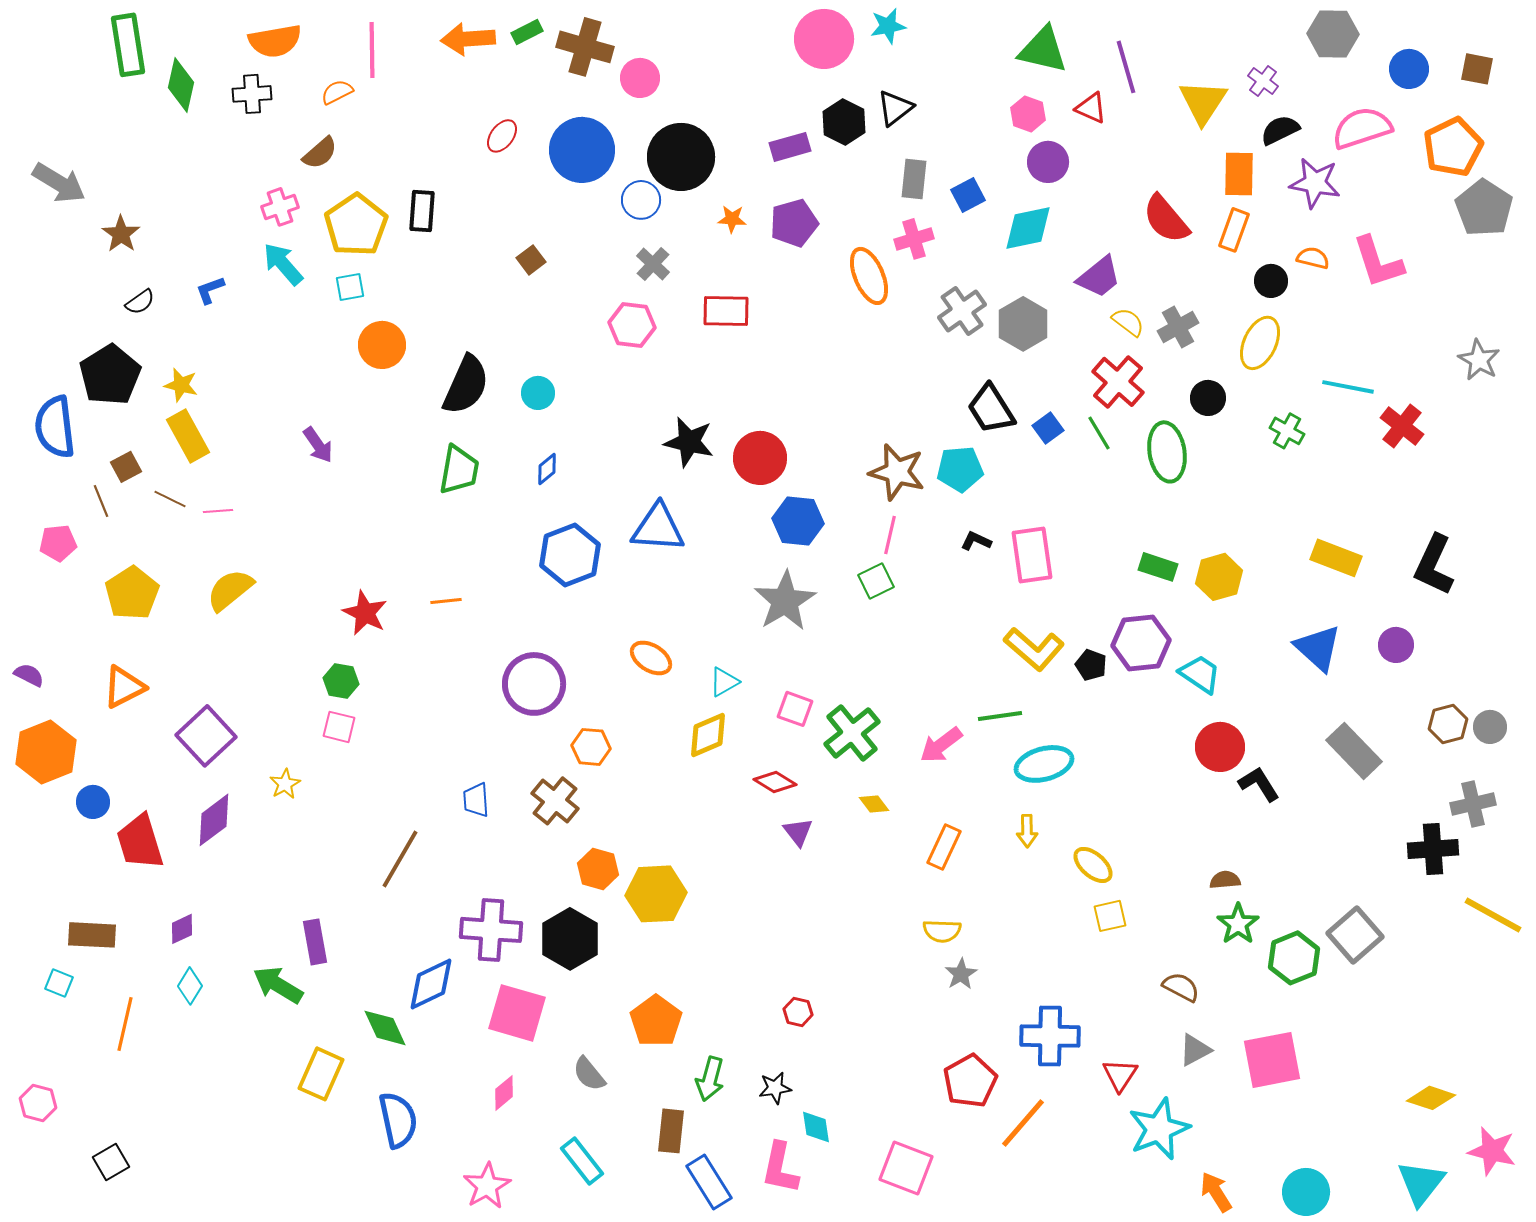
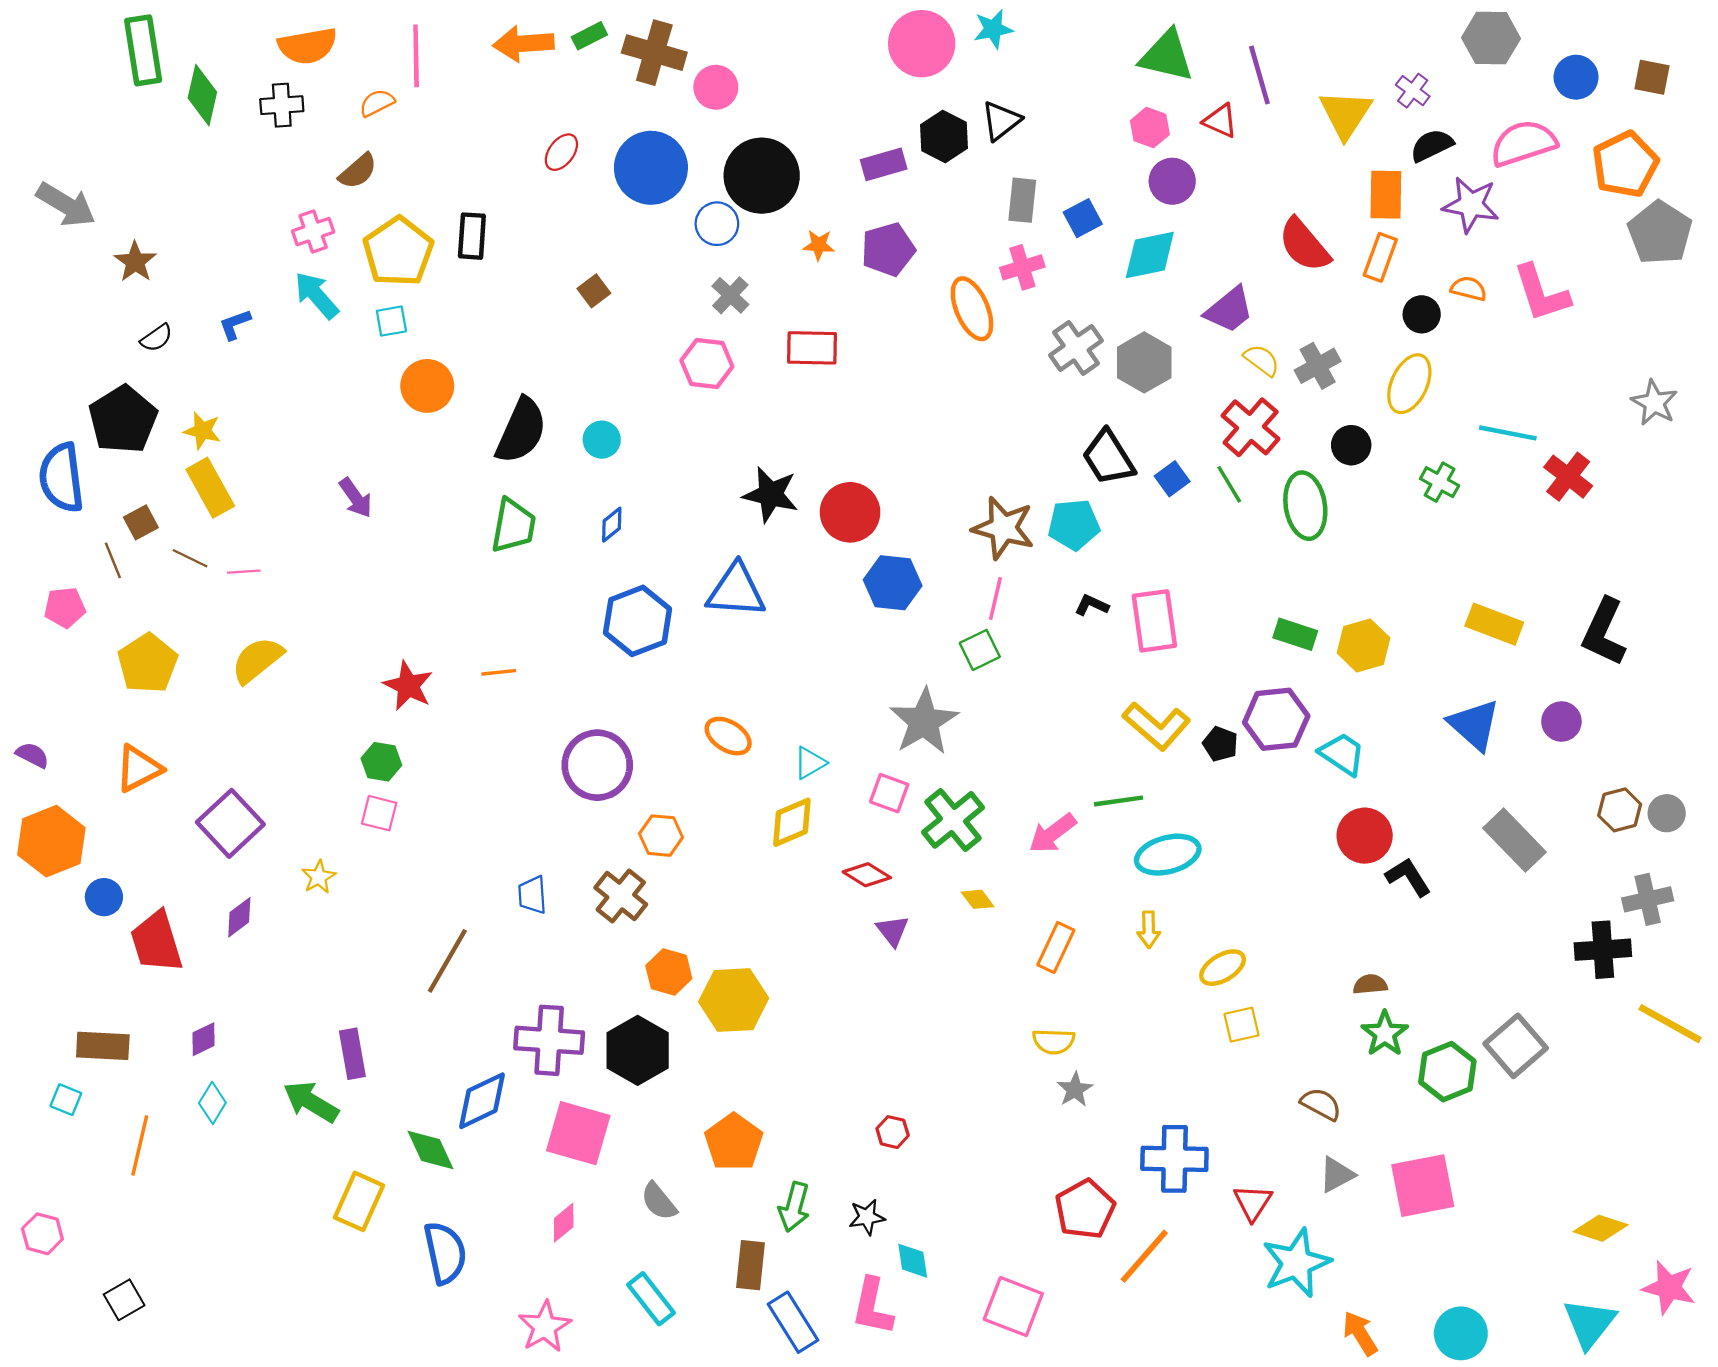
gray star: (785, 601) -> (924, 721), moved
purple diamond: (214, 820) -> (239, 917), size x0.7
yellow ellipse: (1093, 865) -> (1223, 968), turned -72

